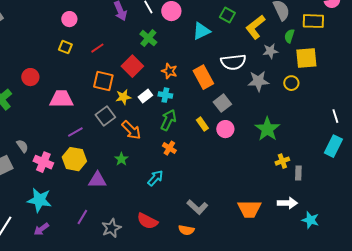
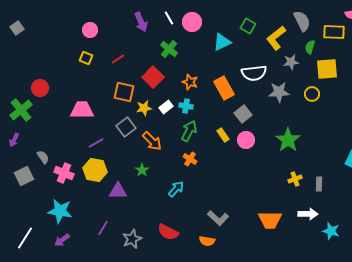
red circle: (30, 77) -> (40, 88), moved
yellow cross: (282, 161) -> (295, 179), moved

